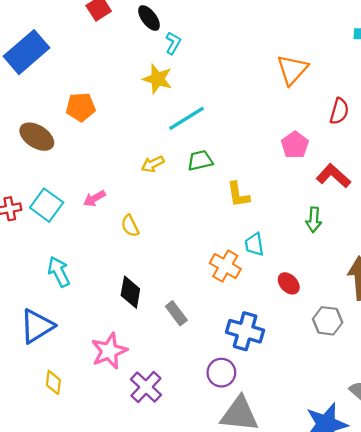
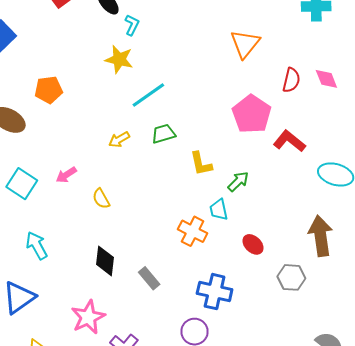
pink pentagon: (295, 145) -> (252, 114), size x1.5
green arrow: (314, 220) -> (238, 182), moved, turned -135

